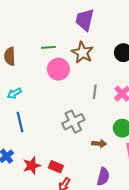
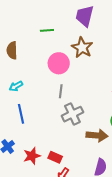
green line: (48, 47) -> (47, 30), moved
gray line: (95, 92) -> (61, 91), moved
brown arrow: (99, 144) -> (97, 135), size x1.5

